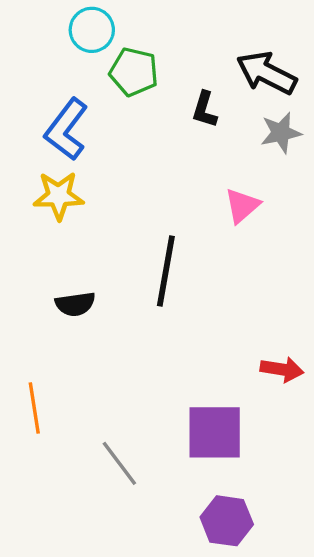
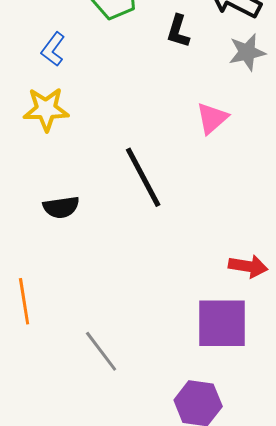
blue L-shape: (66, 129) -> (53, 49), size x0.6
black line: (166, 271) -> (143, 177), turned -38
purple square: (215, 432) -> (222, 323), moved

